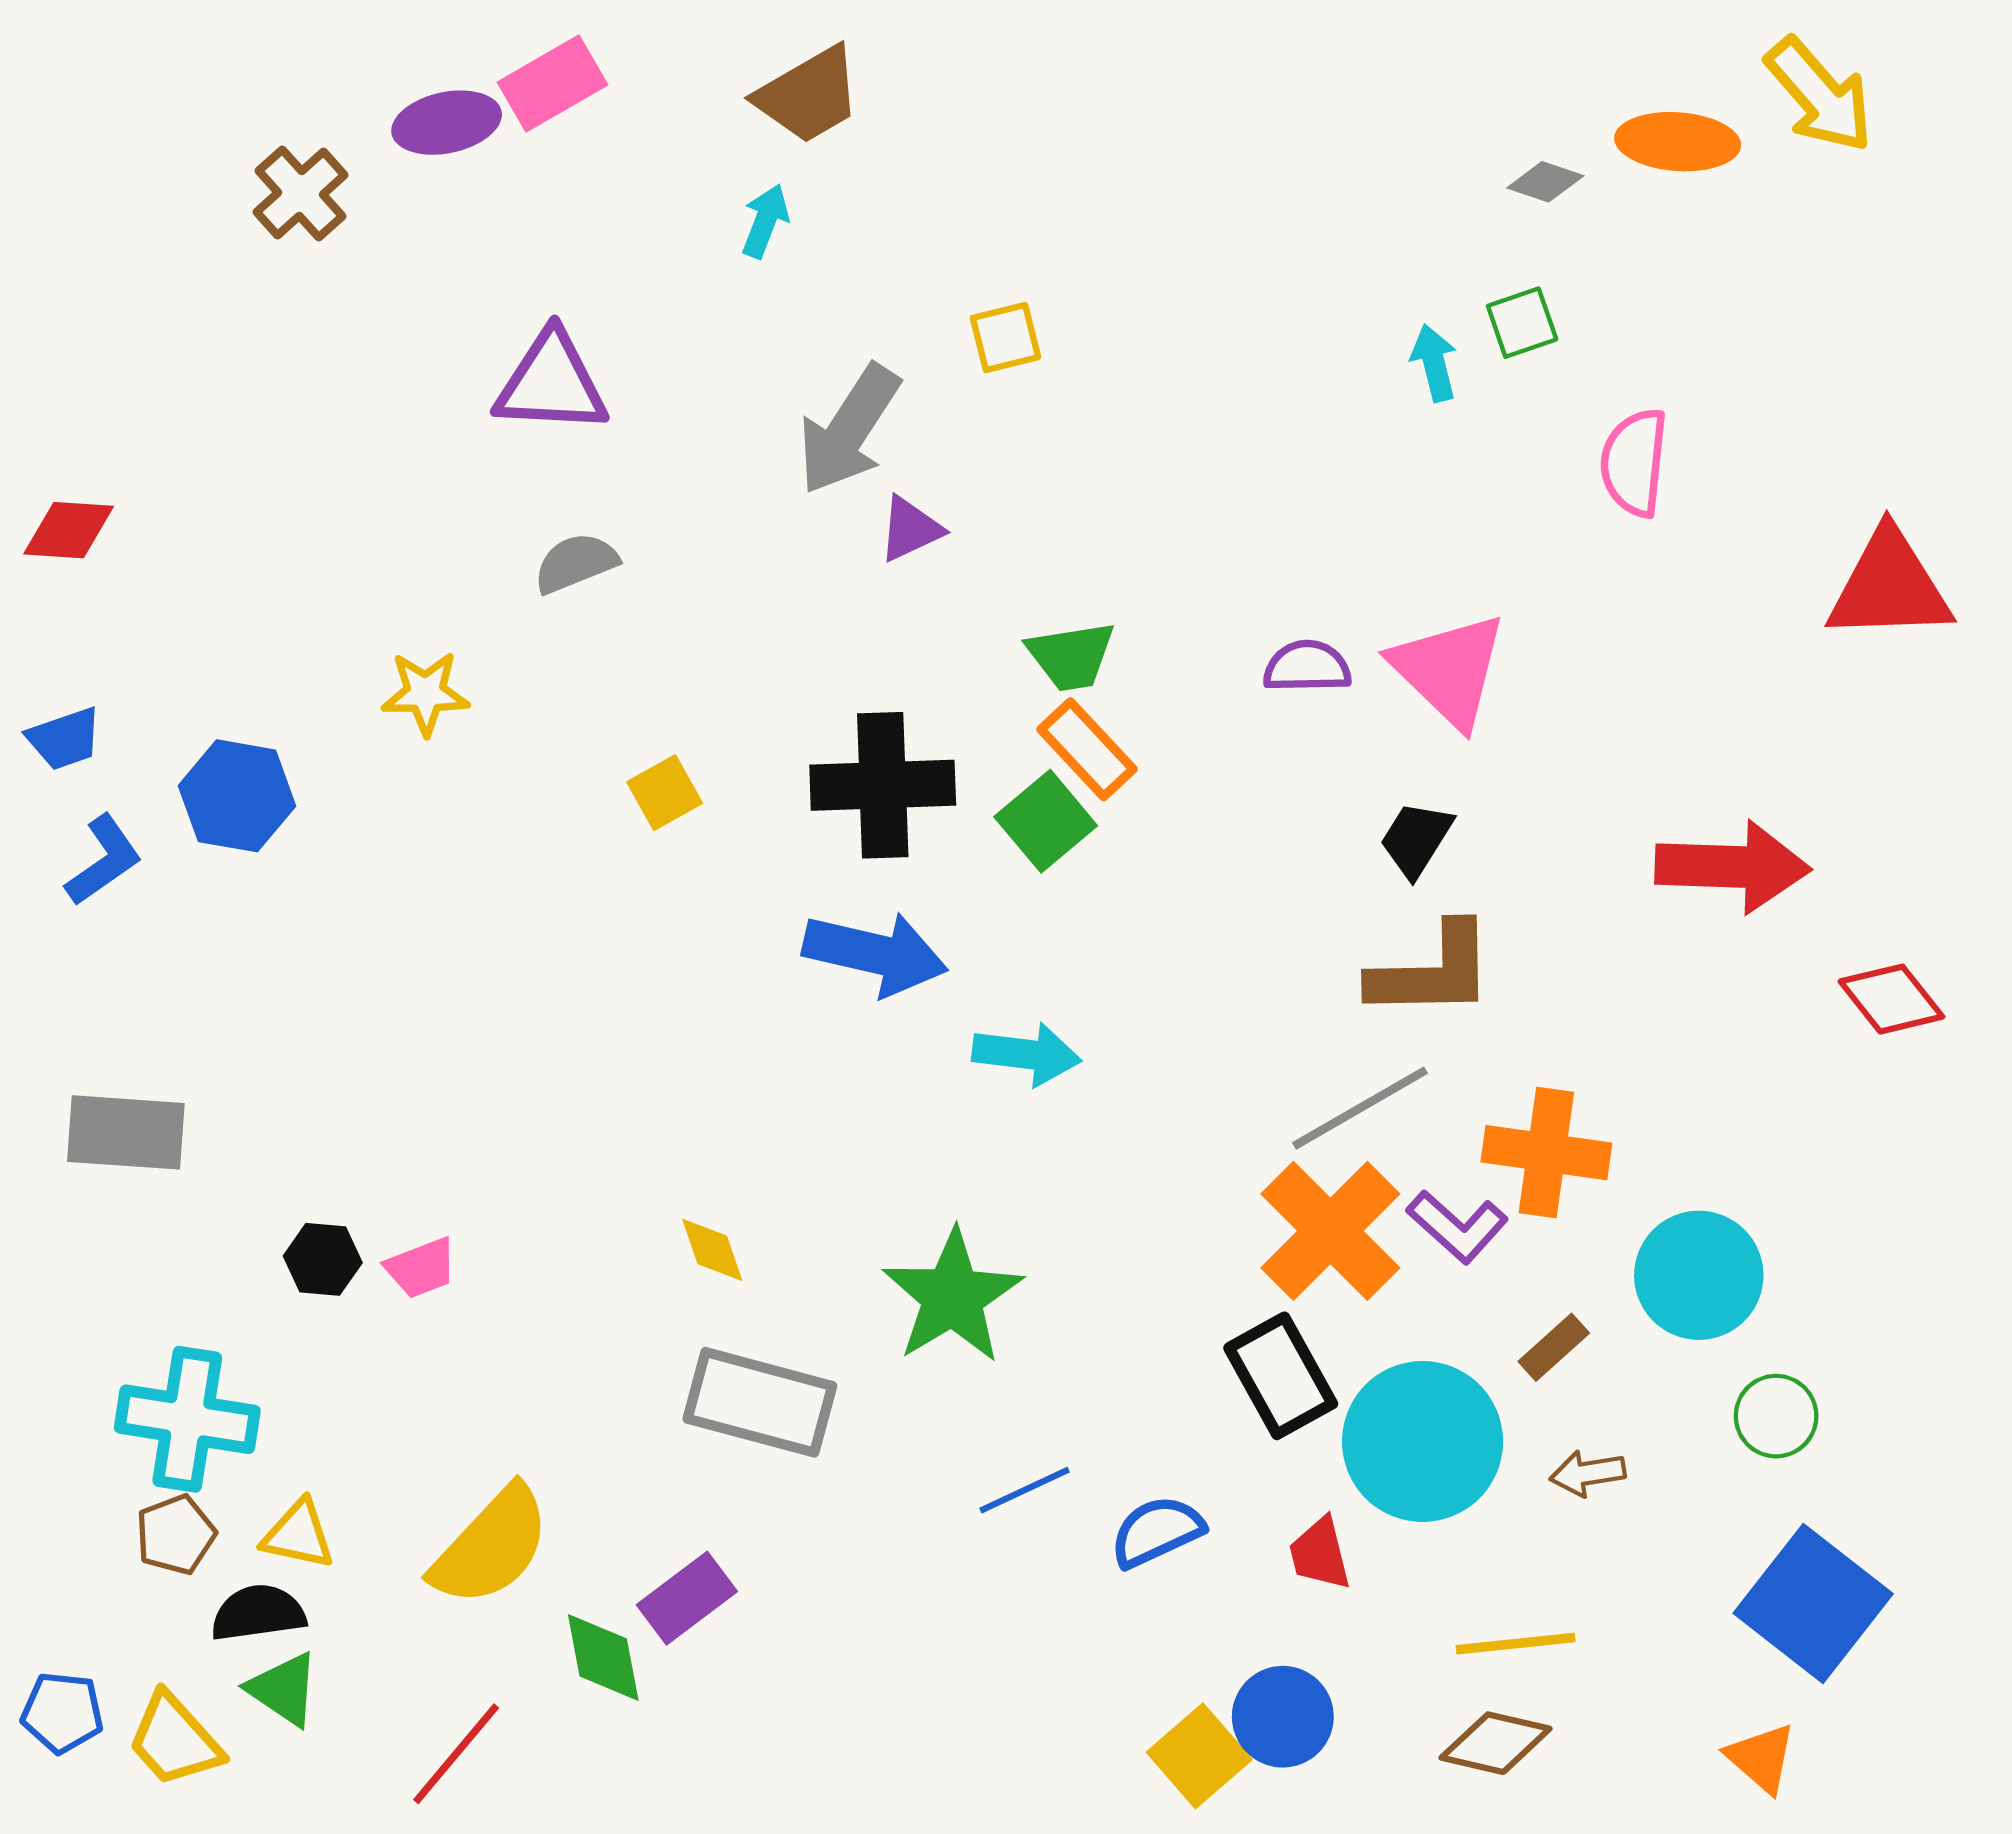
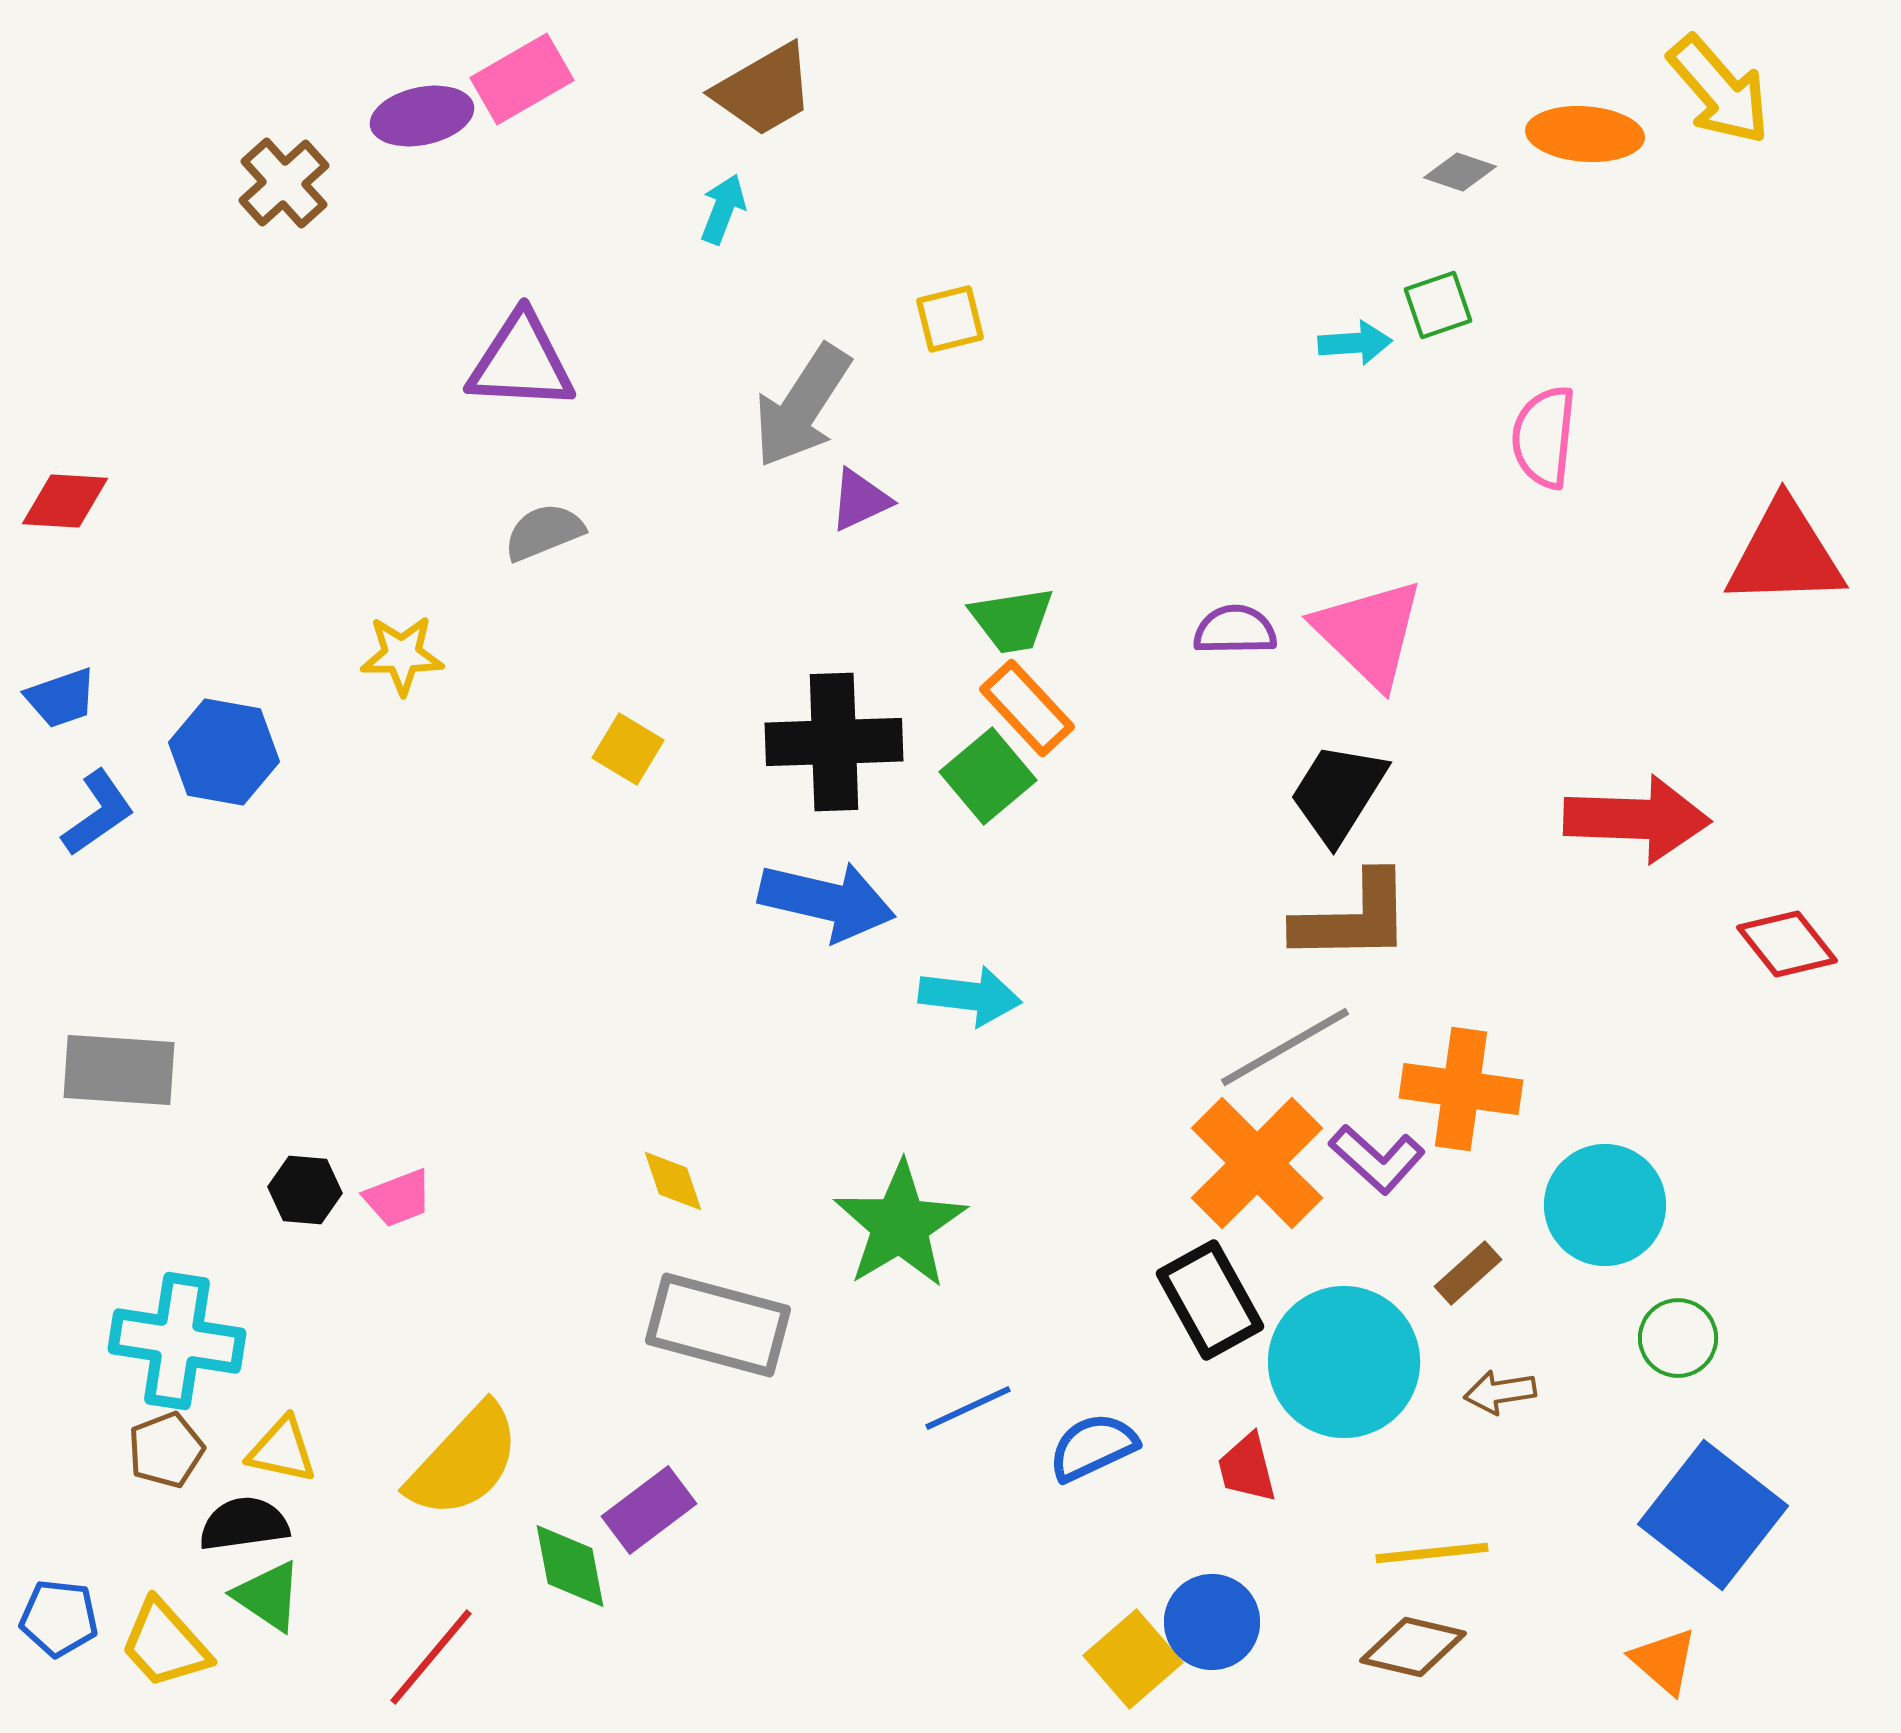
cyan arrow: (1434, 363) -> (1355, 343), turned 100
yellow square: (665, 793) -> (628, 749), turned -30
black trapezoid: (1416, 839) -> (1338, 793), size x1.4

